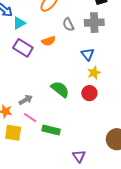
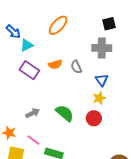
gray semicircle: (68, 24) -> (76, 67), moved
blue triangle: (88, 54) -> (102, 80), moved
gray arrow: (26, 100) -> (33, 113), moved

